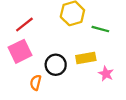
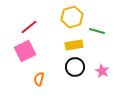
yellow rectangle: (86, 58) -> (74, 45), moved
black circle: (56, 65) -> (75, 67), moved

